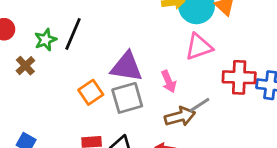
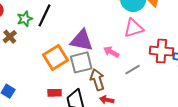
pink arrow: (169, 81) -> (111, 52), turned 140
orange square: (91, 92) -> (55, 57), size x1.4
brown arrow: (180, 117) -> (97, 80), moved, turned -95

